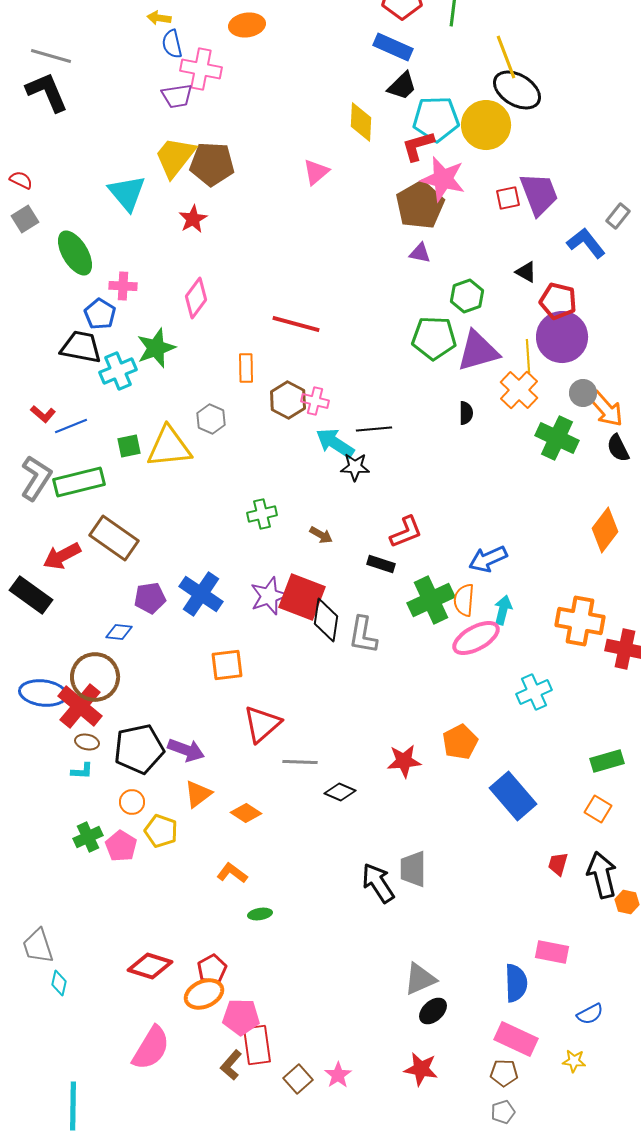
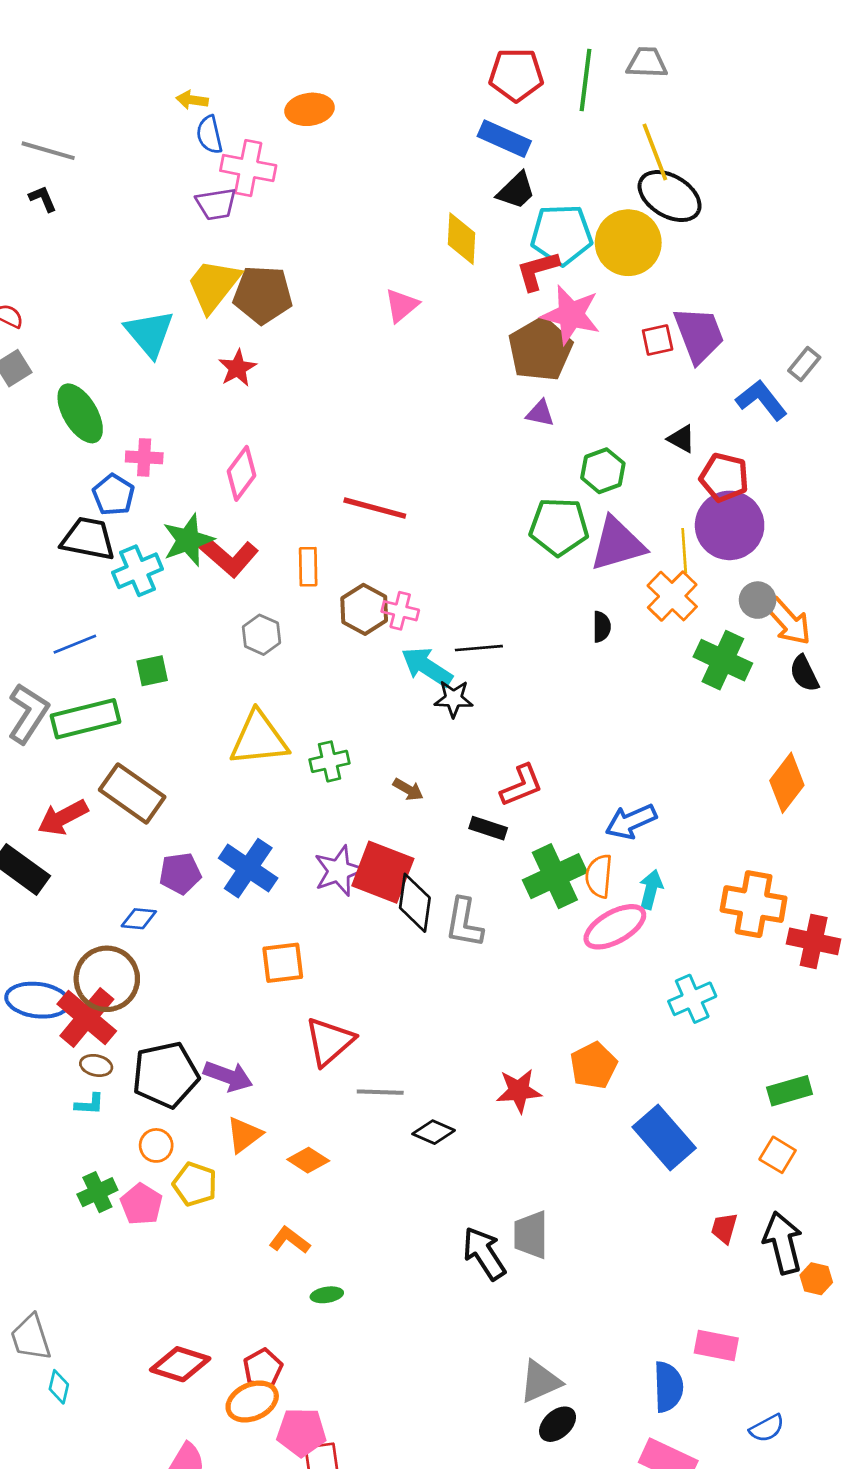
black L-shape: (47, 92) -> (43, 199), size x0.5
red L-shape: (43, 414) -> (228, 556), moved, size x1.8
yellow triangle: (169, 447) -> (259, 739), moved

